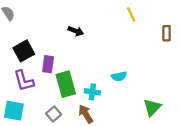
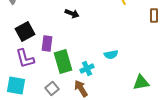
cyan cross: (92, 92) -> (87, 68), turned -32
green triangle: (152, 107) -> (141, 82), turned 36

